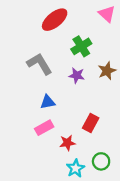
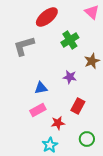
gray L-shape: (40, 64) -> (24, 46), moved, turned -75
purple star: (77, 75) -> (70, 77), moved
cyan star: (76, 168) -> (50, 145), moved

